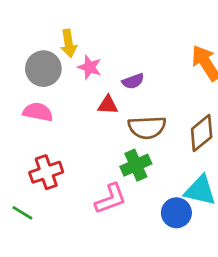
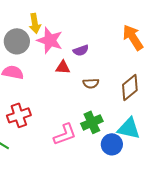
pink star: (90, 67) -> (50, 40), size x1.5
brown semicircle: (147, 127) -> (91, 83), size x0.6
green cross: (136, 165) -> (92, 122), moved

